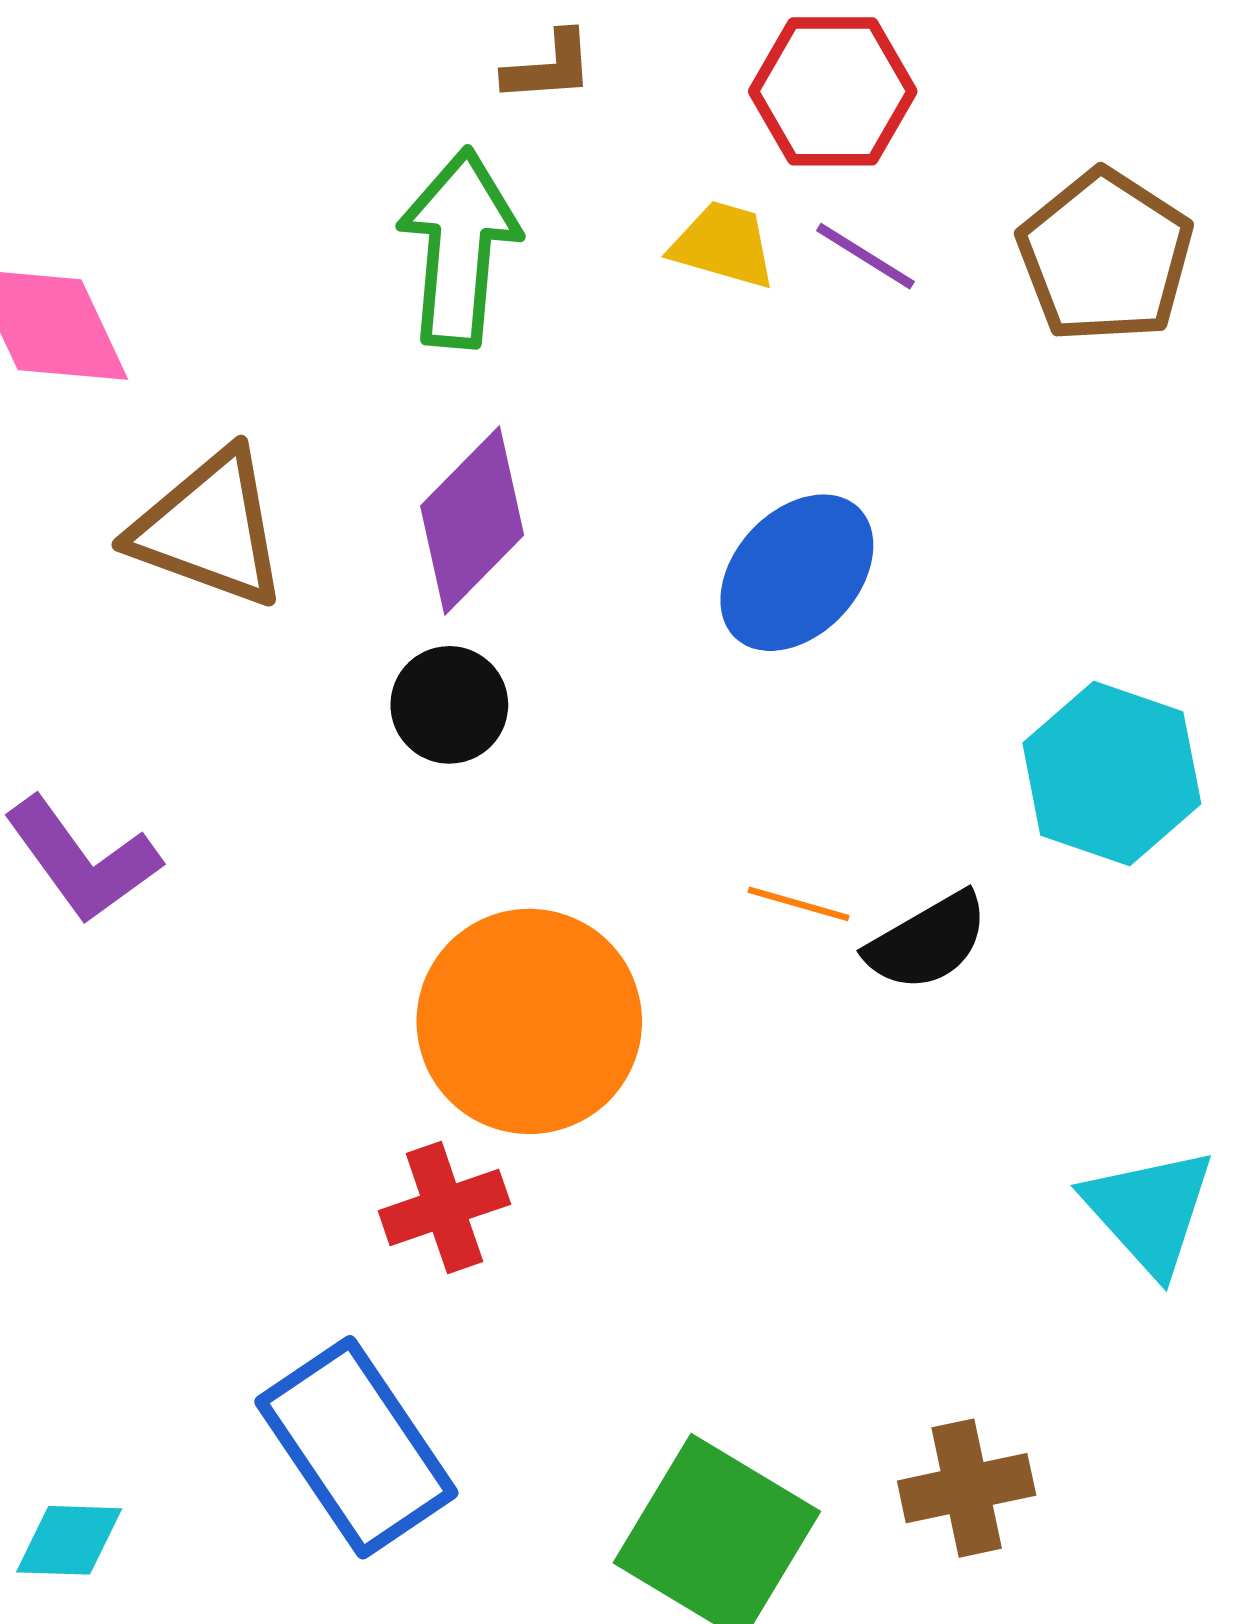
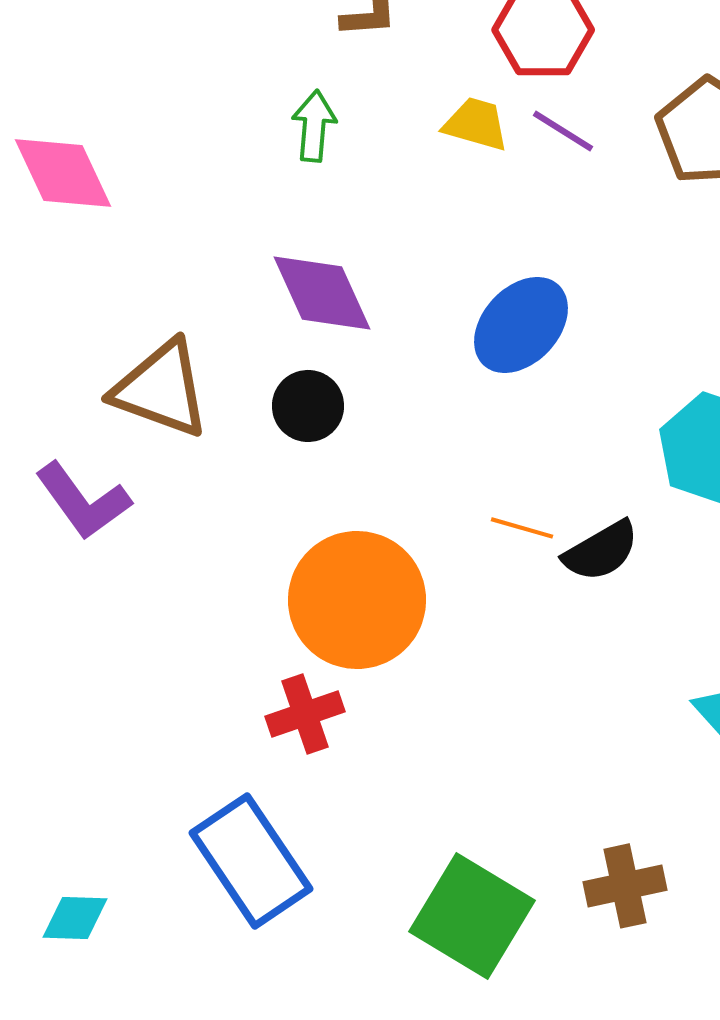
green arrow: (459, 248) -> (314, 126), size x0.6
purple diamond: (472, 521) -> (322, 293), turned -69
brown triangle: (209, 529) -> (161, 389), moved

